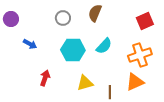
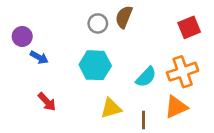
gray circle: (63, 18) -> (98, 23), moved
purple circle: (11, 19) -> (22, 37), moved
cyan semicircle: (104, 46) -> (146, 77), moved
red arrow: (45, 78) -> (47, 102), moved, turned 119

